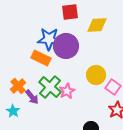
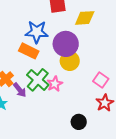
purple circle: (66, 46) -> (66, 44), moved
yellow circle: (96, 75) -> (70, 61), moved

